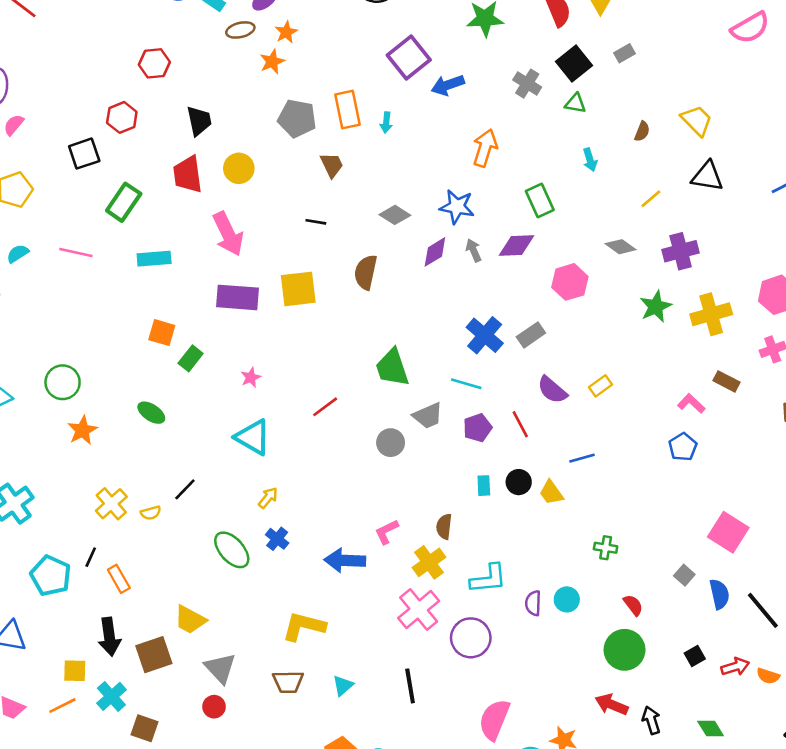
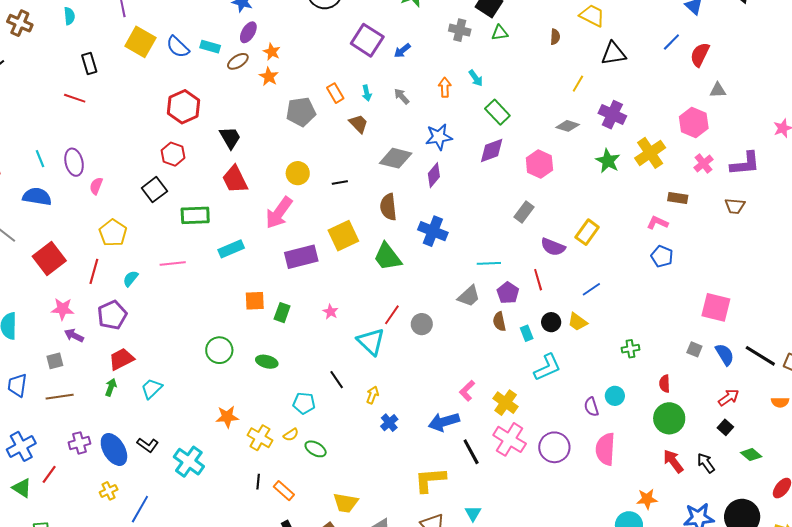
red hexagon: (154, 63) -> (183, 107), size x1.4
blue arrow: (448, 85) -> (402, 51), size x0.7
orange rectangle: (347, 110) -> (335, 93), size x0.7
orange arrow: (485, 148) -> (445, 87), size x0.7
cyan arrow: (590, 160) -> (476, 78), moved
brown trapezoid: (332, 165) -> (359, 124), moved
yellow circle: (239, 168) -> (298, 173), moved
green rectangle: (124, 202) -> (195, 215), turned 72
gray diamond: (395, 215) -> (396, 158), size x1.4
pink arrow: (228, 234) -> (279, 213), turned 80
gray arrow: (474, 250) -> (402, 96), moved
purple cross: (681, 251) -> (612, 115), turned -32
blue cross: (485, 335) -> (433, 231), moved
green trapezoid: (392, 368) -> (387, 257), moved
green circle: (63, 382) -> (219, 350), moved
yellow rectangle: (600, 386) -> (587, 232), size x1.4
red line: (520, 424) -> (538, 280), turned 30
orange star: (82, 430) -> (227, 417), moved, turned -30
cyan triangle: (253, 437) -> (371, 342), moved, turned 32
gray circle: (391, 443) -> (422, 324), moved
black line: (185, 489) -> (337, 380), moved, turned -60
brown semicircle: (444, 527) -> (499, 322), moved
blue cross: (277, 539) -> (389, 423), turned 30
green ellipse: (232, 550) -> (316, 449), moved, size x0.7
cyan pentagon: (51, 576) -> (304, 403), moved, size x0.7
cyan L-shape: (488, 579) -> (547, 367), moved
red semicircle: (633, 605) -> (665, 384), turned -126
black square: (695, 656) -> (725, 427), moved
red arrow: (735, 667) -> (729, 397), moved
black line: (410, 686) -> (471, 452), moved
red arrow: (612, 704) -> (673, 461), turned 50
pink semicircle: (494, 720) -> (605, 449), moved

